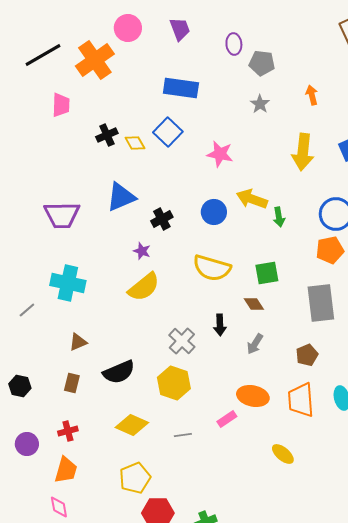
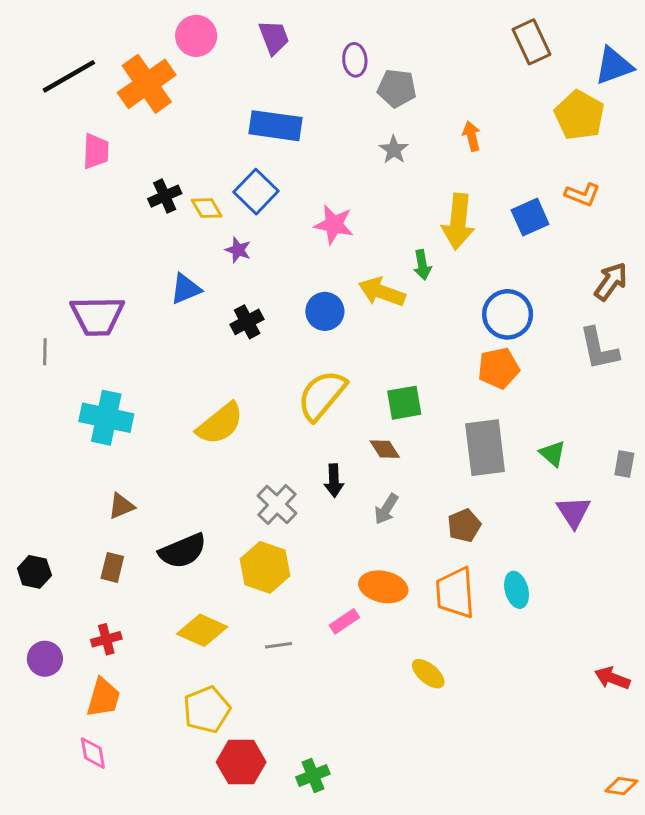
blue triangle: (121, 197) -> (186, 289), size x0.7
green arrow: (279, 217) -> (422, 265), moved
purple star: (142, 251) -> (238, 250), moved
yellow semicircle: (212, 268) -> (322, 395), turned 114
gray line: (27, 310) -> (45, 352), moved, turned -48

